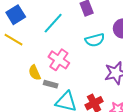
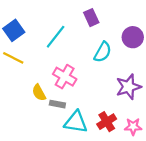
cyan semicircle: (95, 40) -> (103, 52), turned -42

